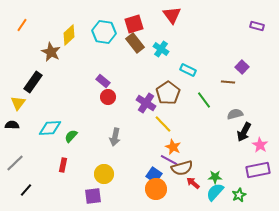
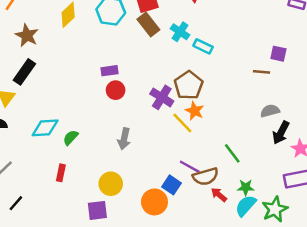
brown star: (51, 52) -> (27, 35), moved
purple square: (242, 67) -> (278, 54), turned -32
cyan rectangle: (188, 70) -> (203, 46), moved
purple rectangle: (103, 81) -> (109, 71), turned -48
green line: (204, 100) -> (232, 153), moved
orange star: (173, 147) -> (195, 111), moved
orange circle: (156, 189) -> (154, 202), moved
green star: (239, 195) -> (275, 209), size x1.5

